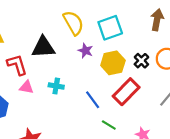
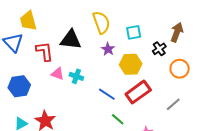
cyan square: (110, 28) -> (134, 32), size x0.7
black cross: (141, 61) -> (159, 49), moved
pink triangle: (26, 87) -> (58, 74), moved
blue line: (93, 100) -> (107, 94), turned -30

